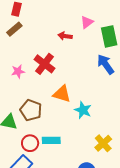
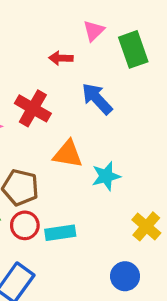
blue arrow: (106, 64) -> (97, 99), moved
cyan star: (83, 110) -> (106, 176), turned -30
red circle: (30, 143) -> (25, 225), moved

